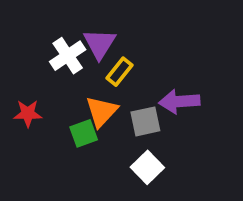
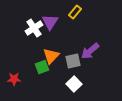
yellow rectangle: (120, 72) -> (75, 12), moved
purple arrow: (179, 101) -> (90, 51), turned -36
red star: (28, 113) -> (14, 79), moved

